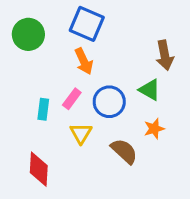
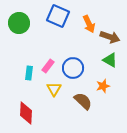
brown arrow: (165, 55) -> (110, 37), turned -60
orange arrow: (84, 61) -> (89, 24), moved
green triangle: (150, 90) -> (110, 60), moved

